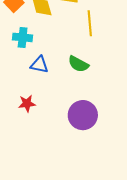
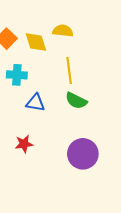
yellow line: (90, 23) -> (69, 70), moved

